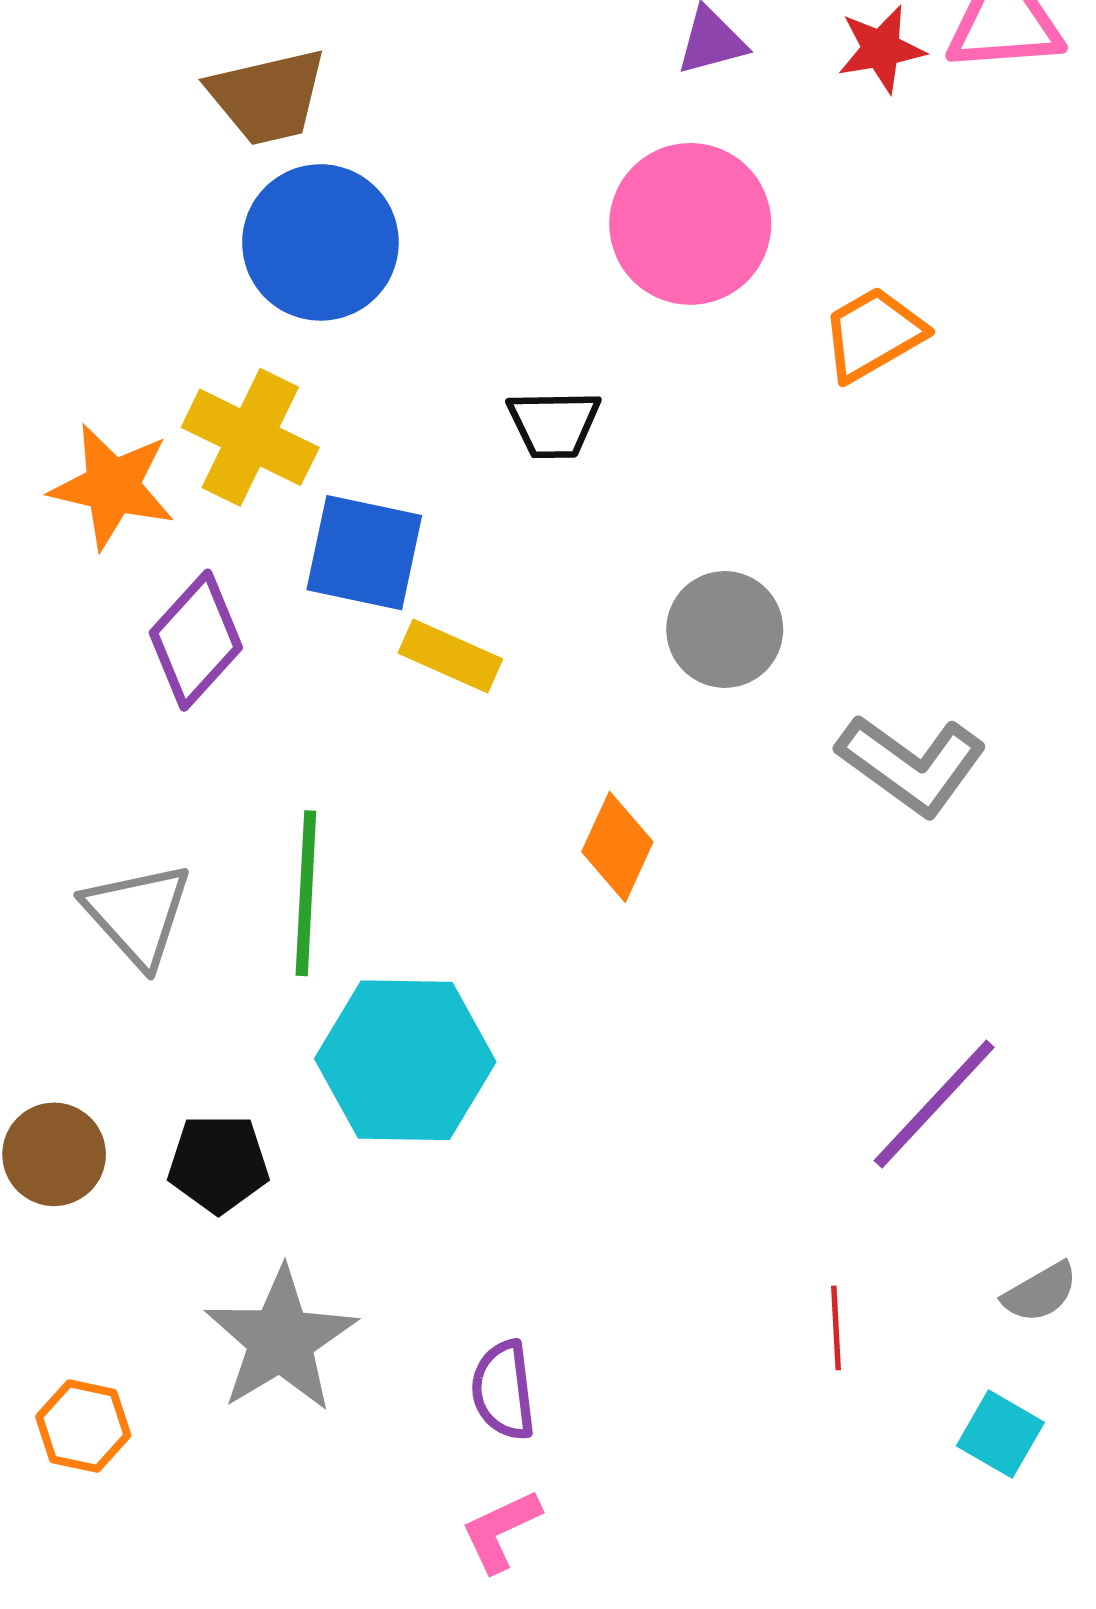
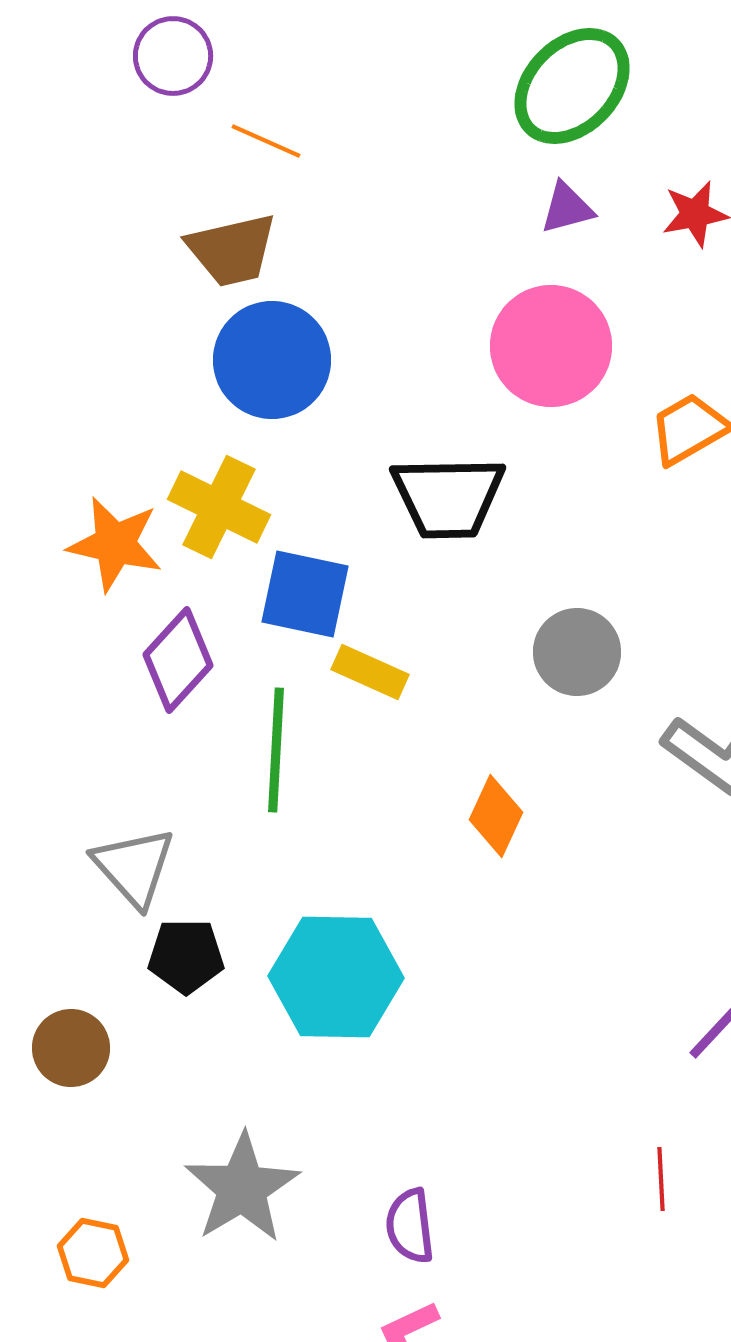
black trapezoid: (554, 424) -> (448, 497), size x1.6
green line: (306, 893) -> (276, 750), moved
black pentagon: (218, 1164) -> (186, 956), moved

